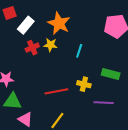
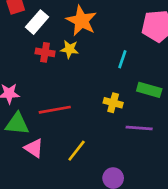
red cross: (32, 48) -> (45, 52), turned 32
cyan line: (79, 51) -> (122, 59), moved
red line: (56, 91) -> (55, 110), moved

